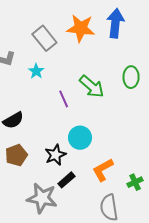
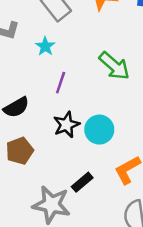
purple line: (64, 99) -> (61, 83), moved, turned 42
black star: (55, 155) -> (66, 125), moved

